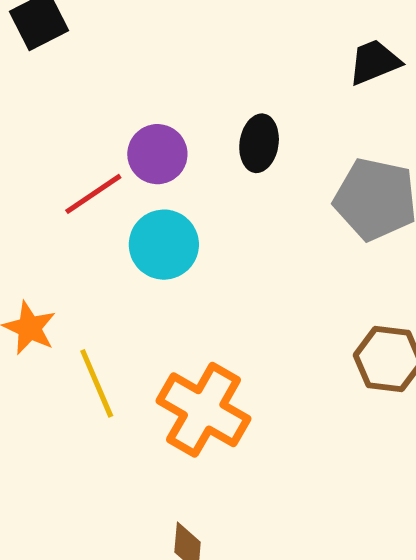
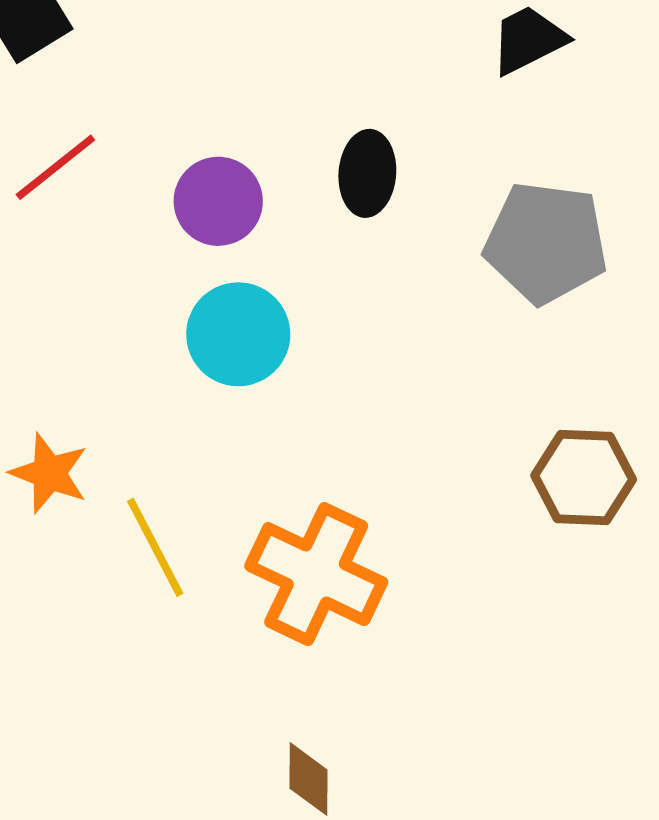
red line: (93, 194) -> (55, 167), moved

